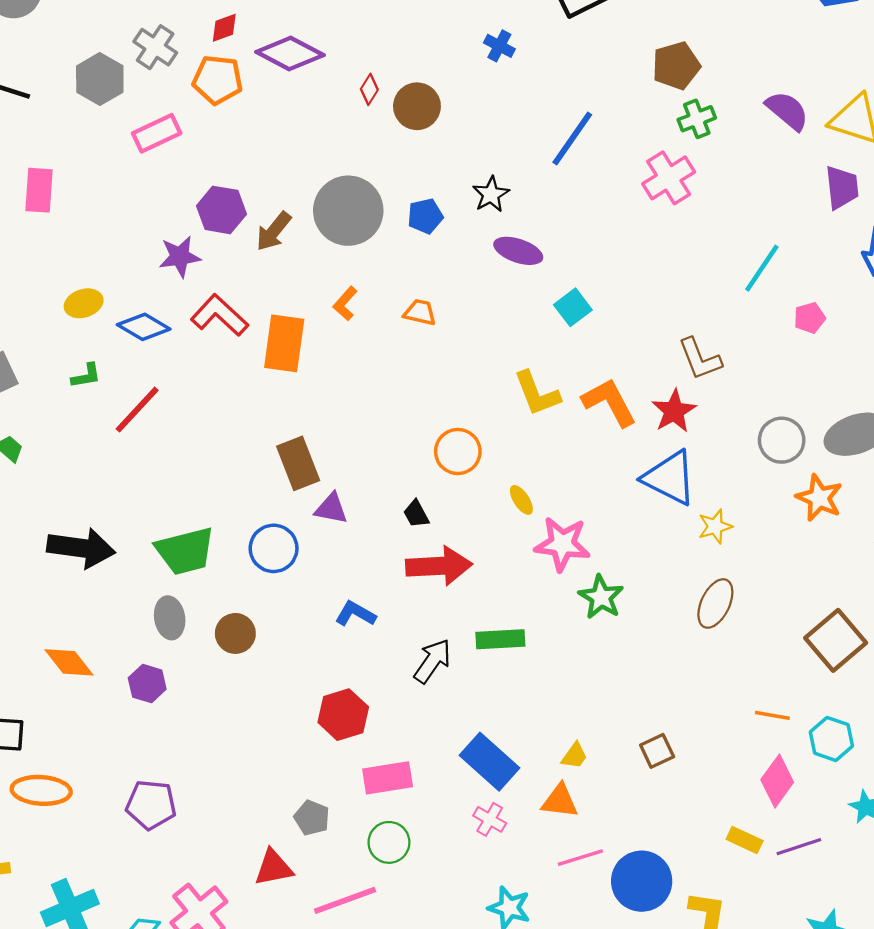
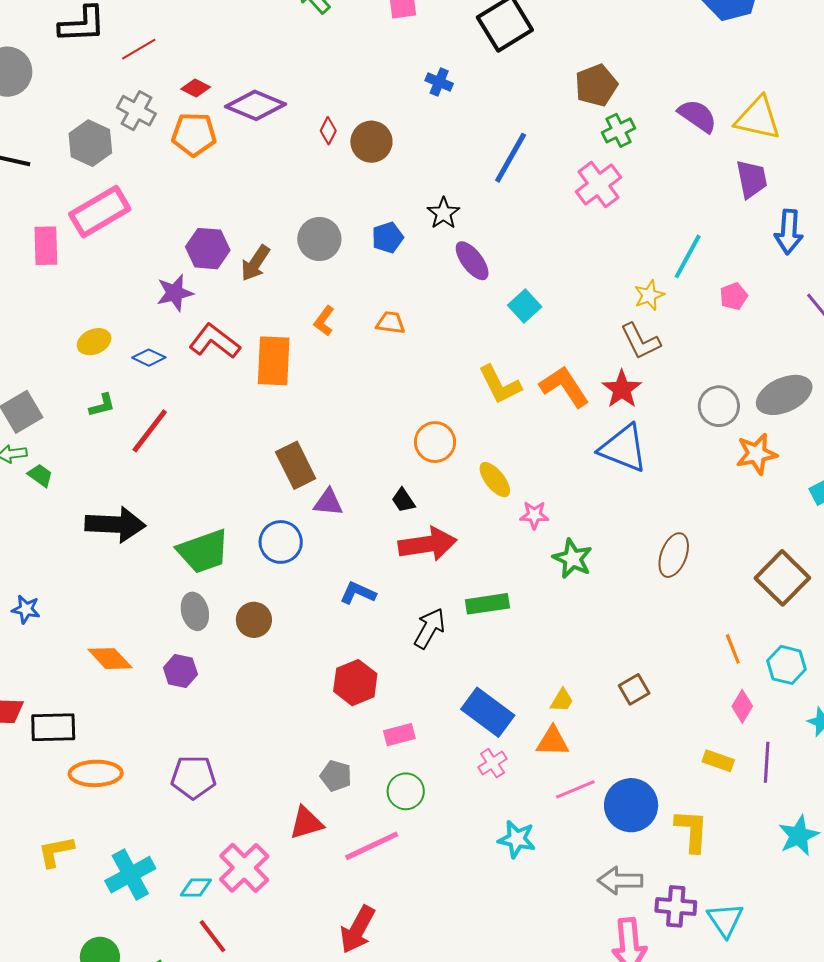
red diamond: (224, 28) -> (196, 88), turned 52
pink rectangle: (157, 133) -> (100, 212), moved, size x1.4
gray circle: (348, 211) -> (319, 239), size x0.7
purple ellipse: (518, 251) -> (472, 261), turned 39
blue diamond: (144, 327) -> (149, 358), size x0.7
orange star: (819, 498) -> (757, 454), turned -30
yellow ellipse: (521, 500) -> (495, 480), size x1.4
yellow star: (715, 526) -> (649, 295), moved
pink star: (562, 544) -> (534, 515), size x0.6
black arrow: (81, 548) -> (115, 524), moved
orange line: (772, 715) -> (733, 649), turned 64
pink rectangle: (388, 778) -> (399, 735), size x0.7
pink diamond: (777, 781) -> (742, 706), size x0.7
pink cross: (490, 819) -> (492, 763), turned 32
purple line: (799, 847) -> (767, 762), turned -63

